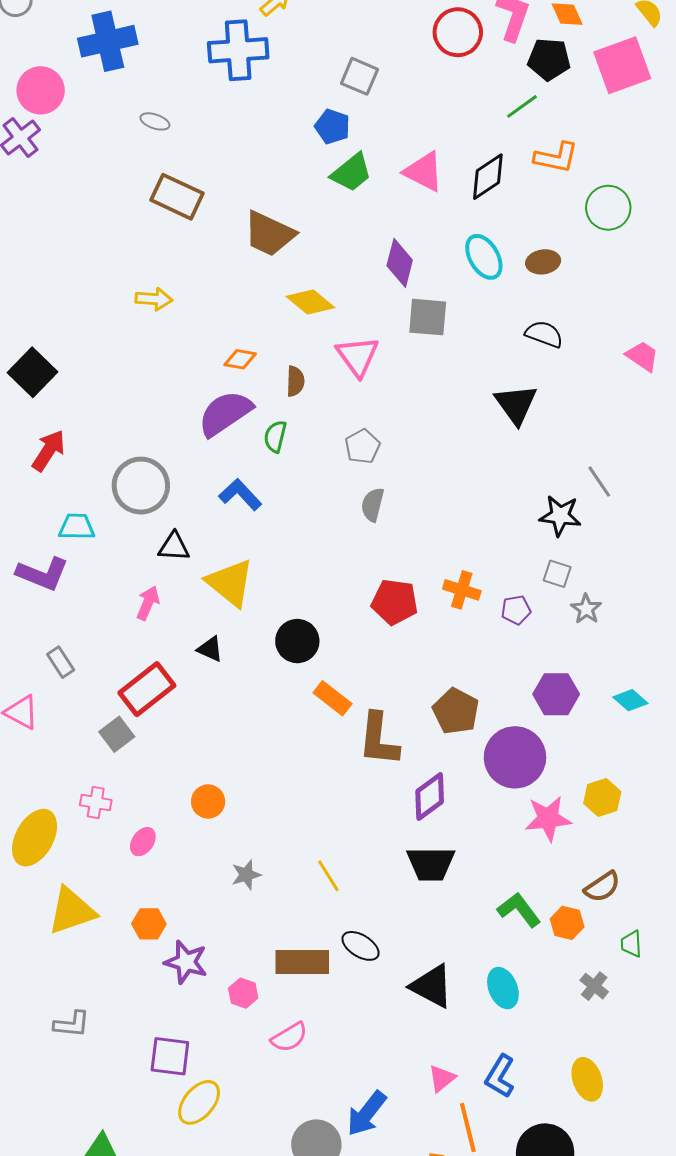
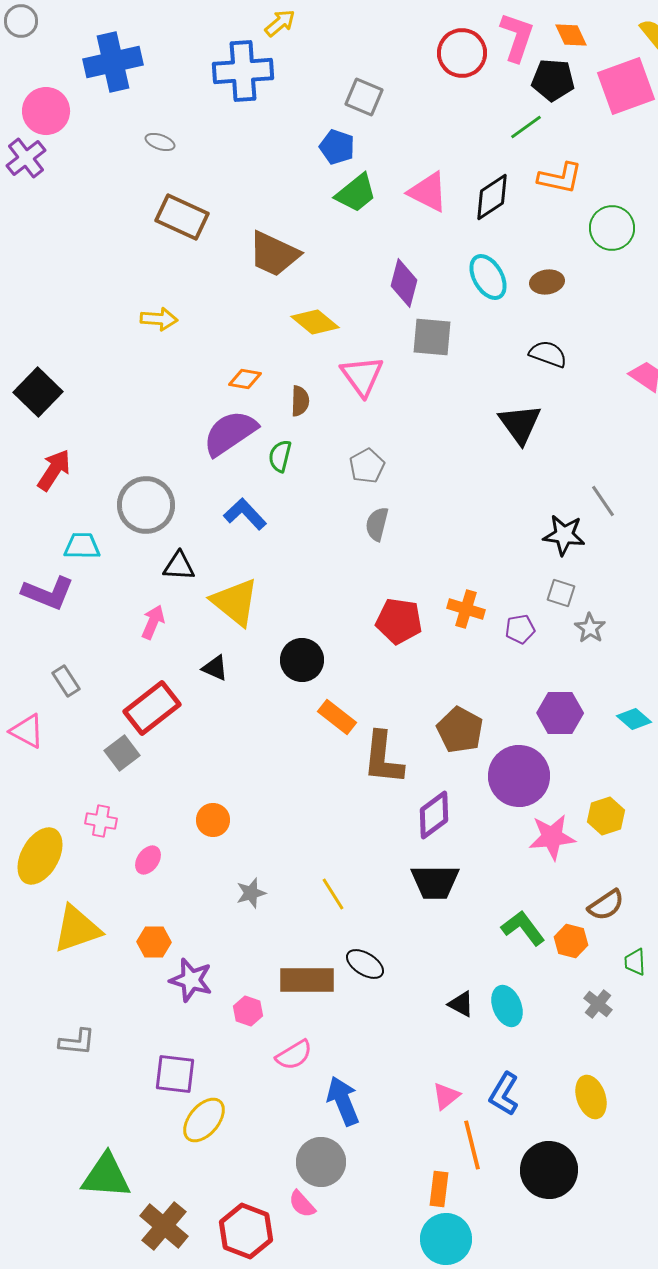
black triangle: (432, 986) -> (461, 1004), moved, size x0.6
blue arrow: (367, 1113) -> (343, 1101), moved, turned 120

